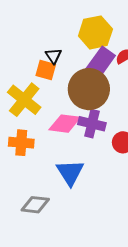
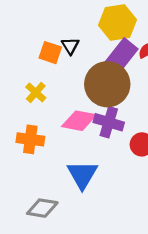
orange square: (46, 70) -> (50, 53), moved
yellow cross: (24, 100) -> (36, 92), size x0.6

